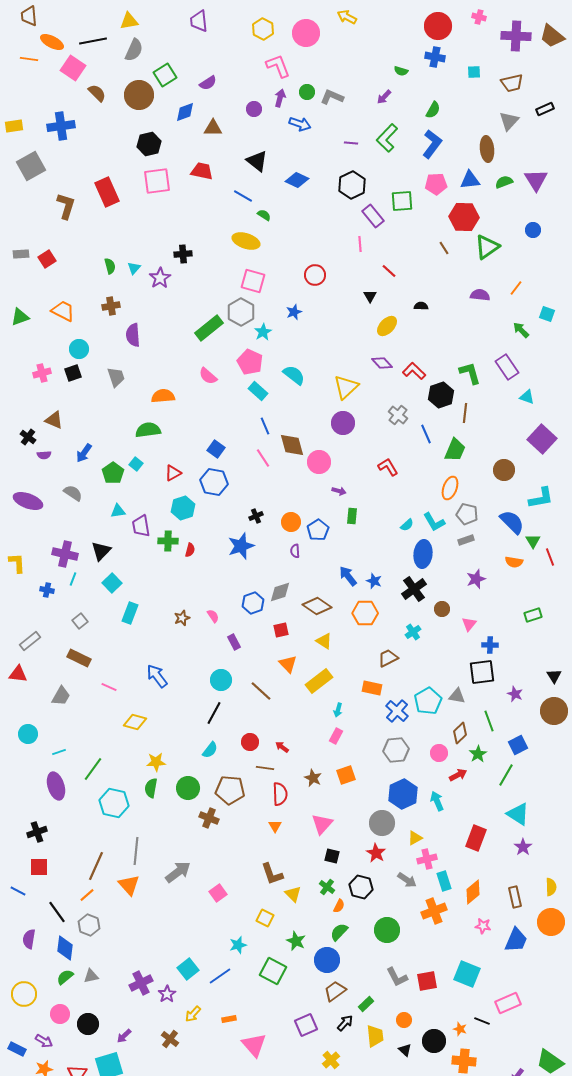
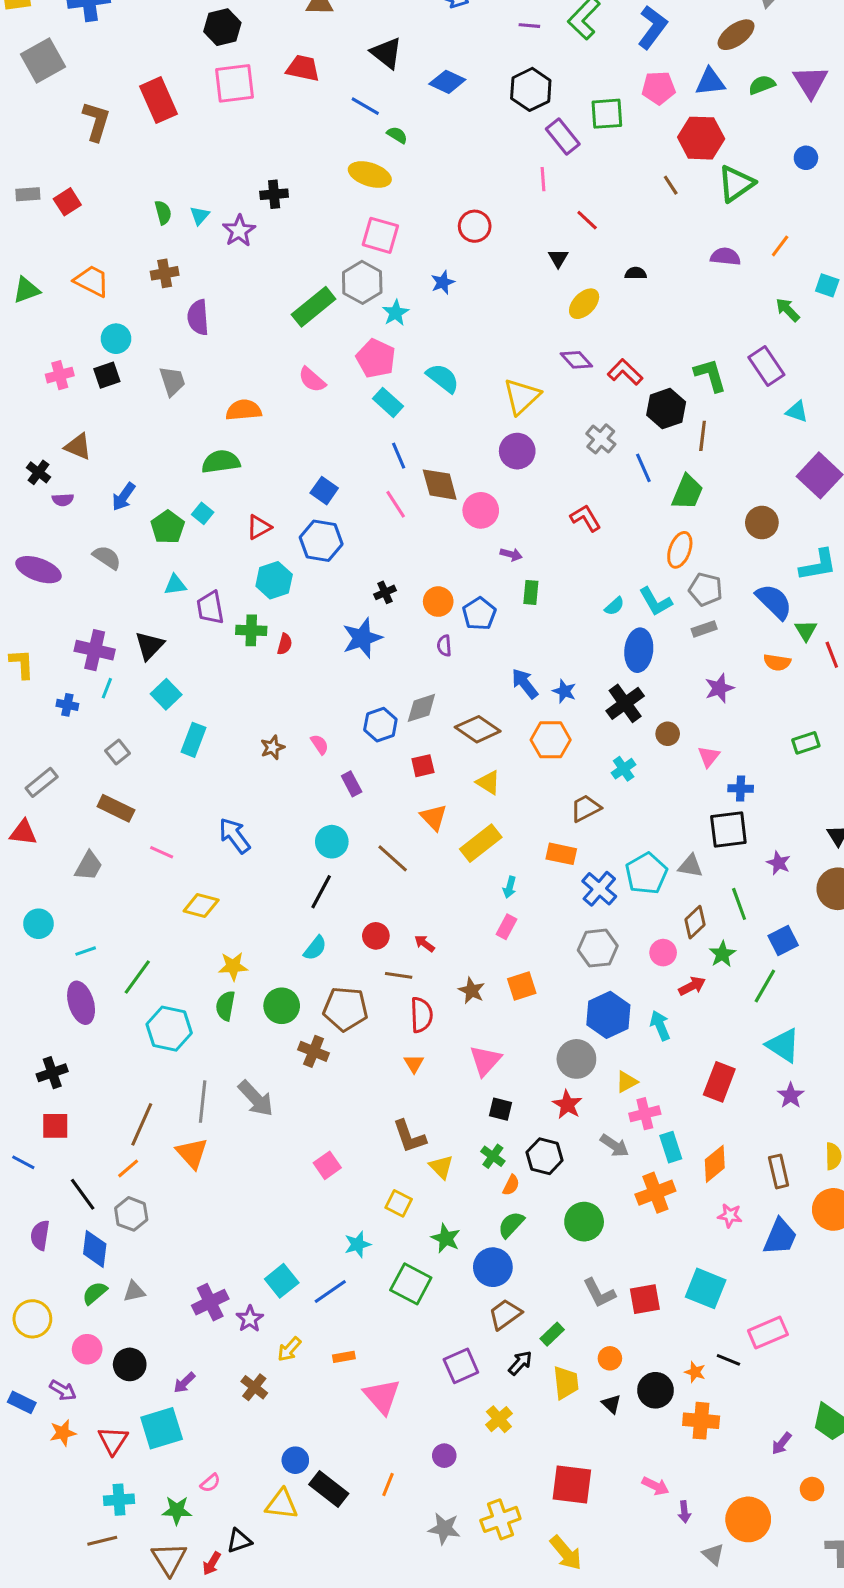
brown ellipse: (487, 149) -> (736, 35), turned 60
gray arrow: (178, 872) -> (256, 1098), moved, turned 84

